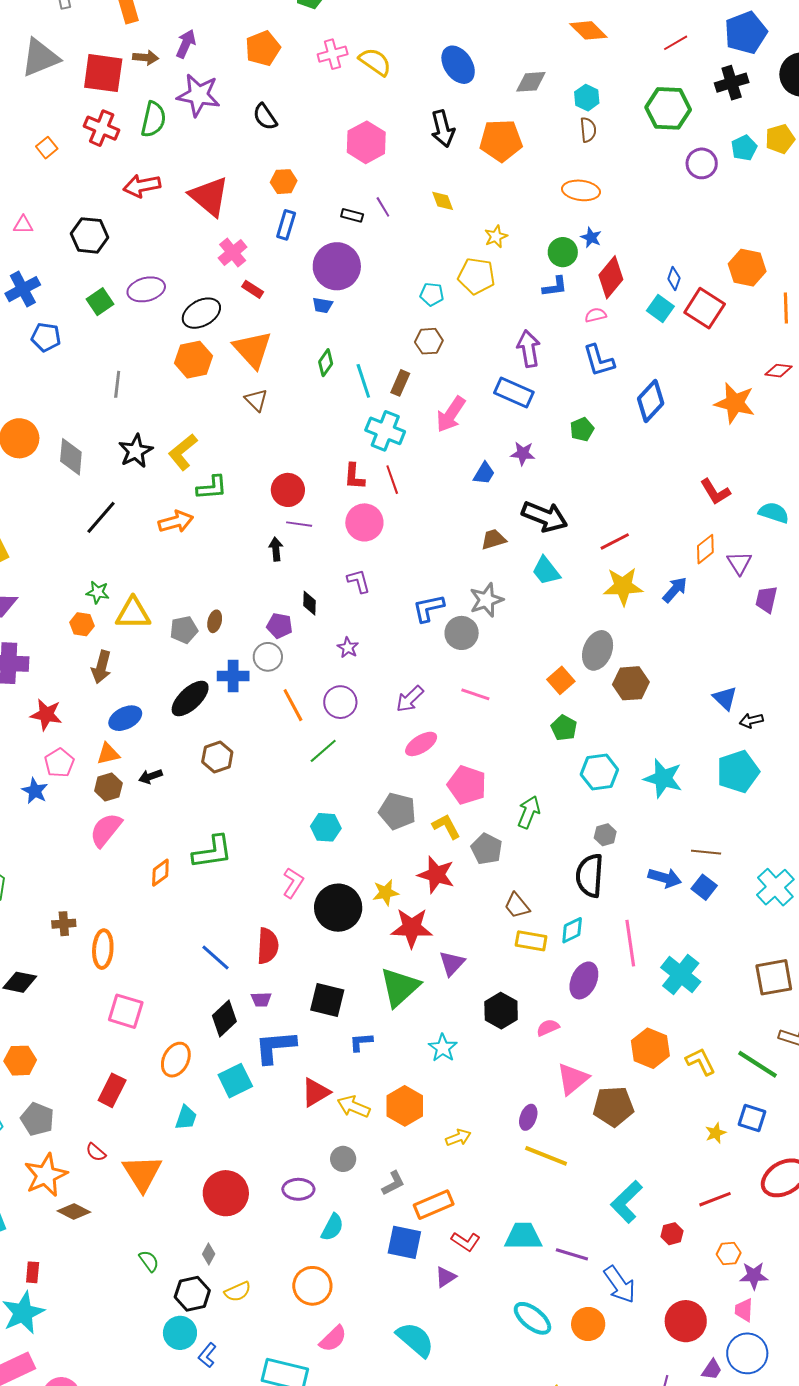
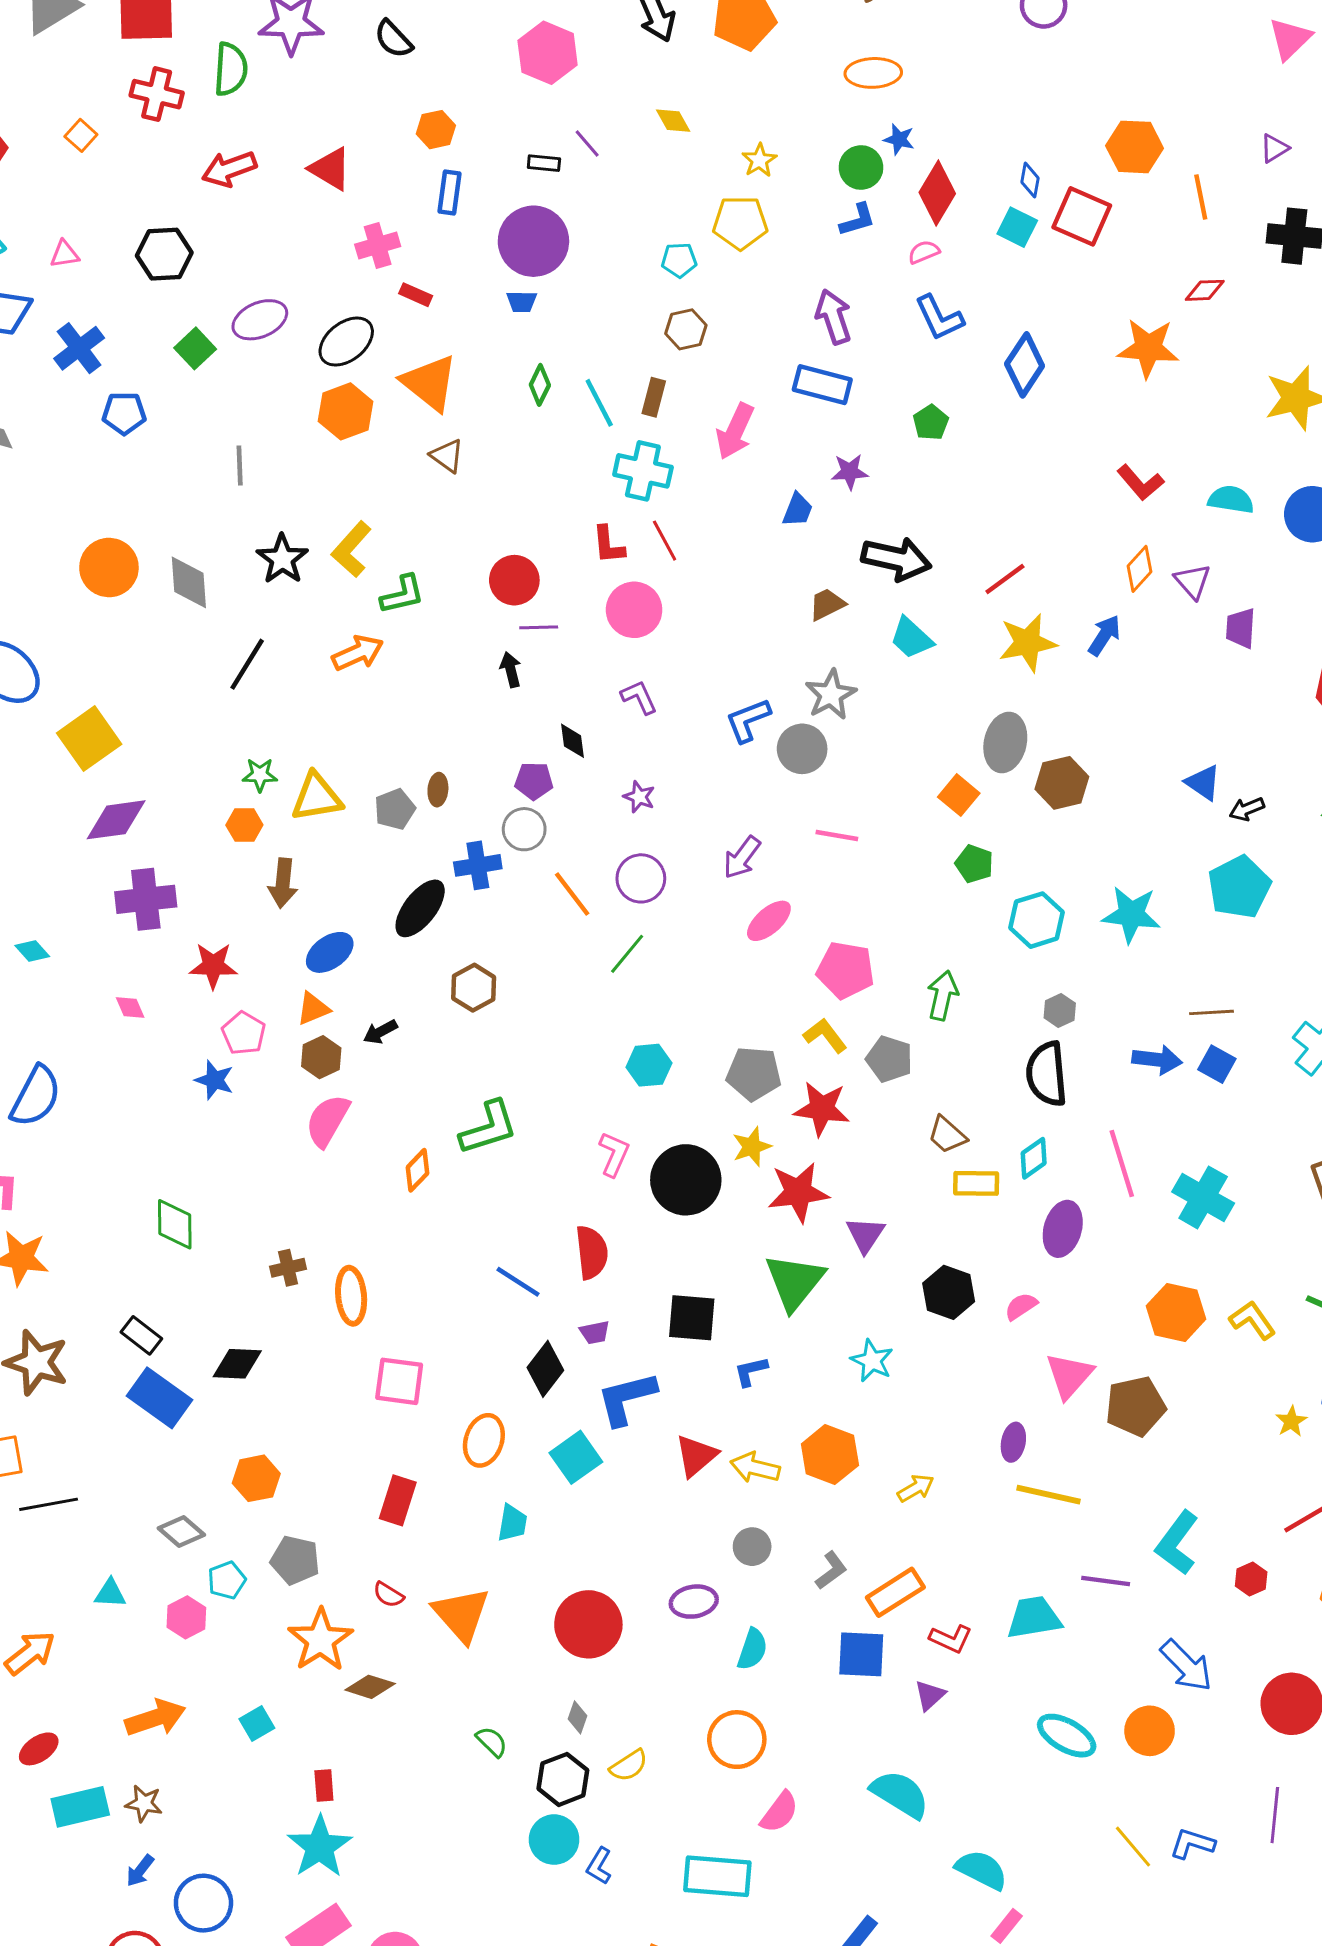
red triangle: (209, 196) -> (330, 169), size x0.7
pink cross: (233, 252) -> (378, 245), turned 32
gray pentagon: (397, 811) -> (754, 1074), moved
purple line: (572, 1254) -> (1106, 1581), moved

